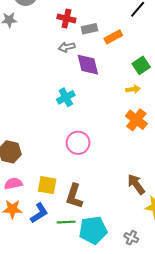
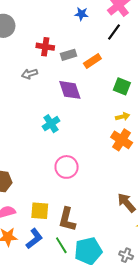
gray arrow: (67, 47) -> (30, 74), moved
green square: (141, 65) -> (122, 86), turned -30
yellow arrow: (133, 89) -> (123, 117), moved
green line: (66, 222) -> (61, 245), turned 66

